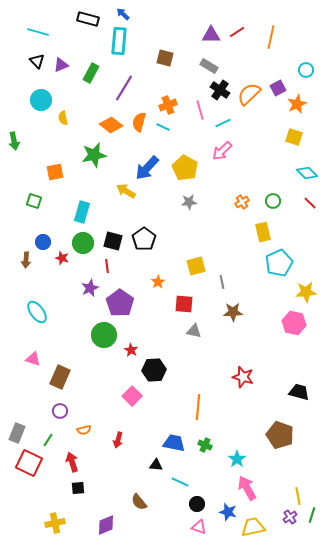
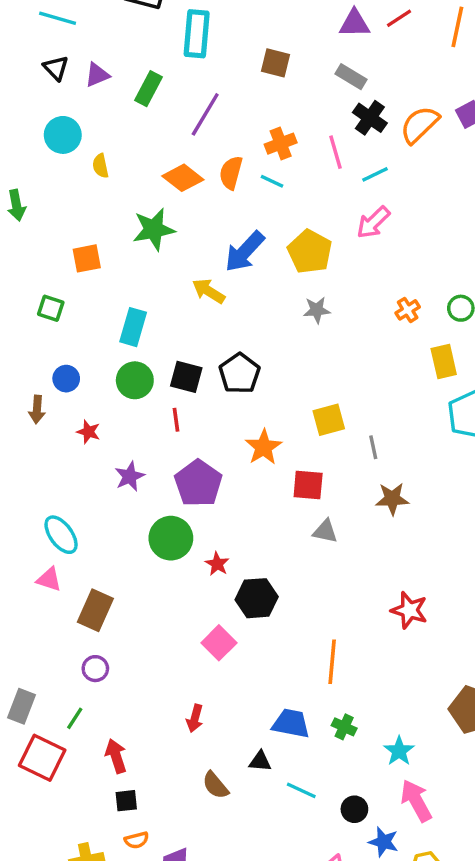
red star: (62, 258) -> (88, 432), moved
orange star: (158, 282) -> (263, 447), size x1.5
purple star: (90, 288) -> (130, 476), moved
cyan ellipse: (37, 312) -> (61, 535), moved
orange semicircle: (84, 430) -> (137, 840), moved
brown semicircle: (139, 502) -> (215, 785), moved
black circle: (197, 504) -> (354, 809), moved

